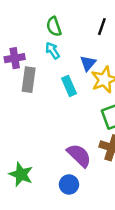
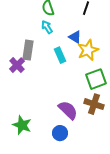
purple cross: (15, 58) -> (17, 65), moved, turned -35
blue triangle: (88, 63) -> (75, 37), turned -40

